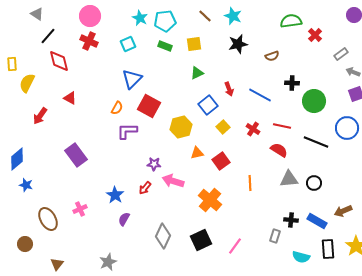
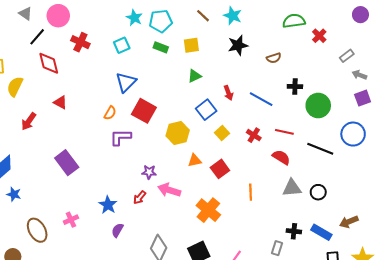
pink circle: (90, 16) -> (58, 16), moved

